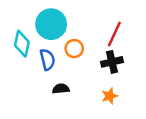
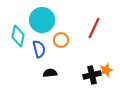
black cross: (112, 62) -> (92, 75), moved
orange star: (110, 96) -> (106, 70), moved

